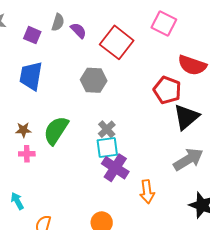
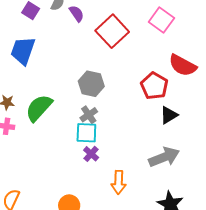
gray hexagon: (94, 80) -> (91, 84), moved
black triangle: (186, 117) -> (169, 115), size x0.7
purple cross: (115, 168) -> (91, 154), size x0.6

